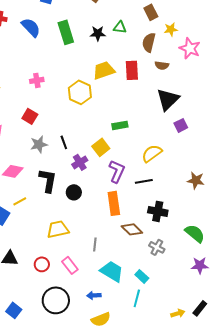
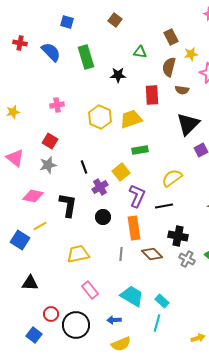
black star: (98, 33) -> (118, 75), moved
yellow trapezoid: (104, 70) -> (131, 119), moved
gray star: (39, 144) -> (48, 165), moved
black circle: (74, 192) -> (103, 217), moved
gray line: (95, 244) -> (121, 254), moved
gray cross: (157, 247) -> (187, 259), moved
red circle: (42, 264) -> (51, 314), moved

